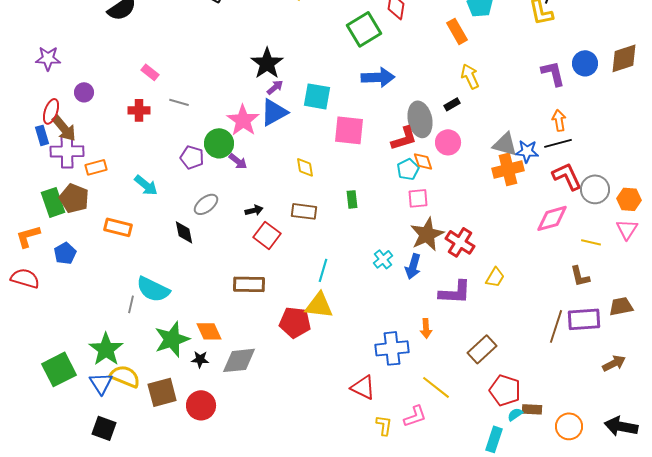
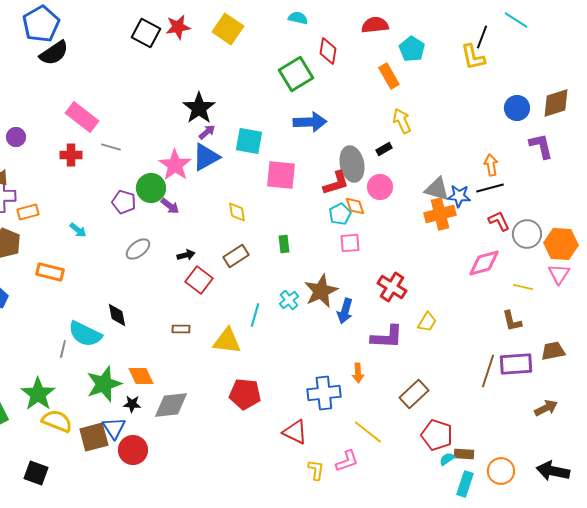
pink rectangle: (150, 72) -> (82, 117), size x1.8
purple L-shape: (553, 73) -> (541, 146), moved
red L-shape: (567, 176) -> (499, 221), size x0.7
cyan arrow: (146, 185) -> (78, 230), size x0.7
orange hexagon: (629, 199) -> (561, 244), size x1.4
brown rectangle: (304, 211) -> (236, 256), turned -40
black diamond: (184, 232) -> (117, 315), moved
brown star: (427, 234) -> (321, 291), moved
cyan cross: (383, 259) -> (289, 300), moved
brown rectangle: (249, 284) -> (181, 329), size x0.6
yellow triangle: (319, 305) -> (227, 341), moved
red pentagon: (295, 322) -> (245, 394), moved
blue triangle: (101, 383) -> (114, 428), moved
cyan rectangle: (494, 439) -> (465, 484), moved

